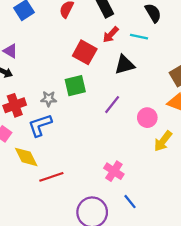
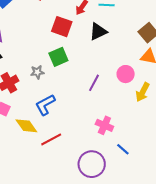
purple line: (112, 105) -> (94, 83), moved
blue L-shape: (40, 125) -> (45, 105), moved

